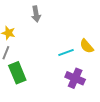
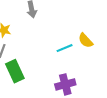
purple cross: (75, 78) -> (65, 84), moved, turned -36

